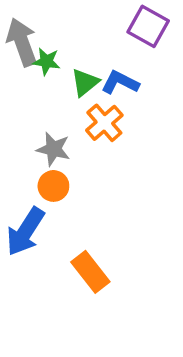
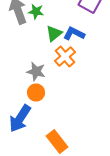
green star: (46, 61) -> (36, 12), moved

